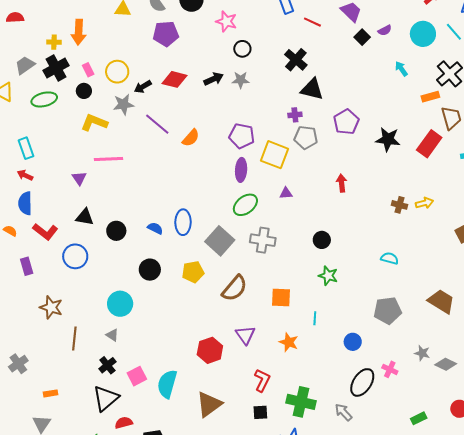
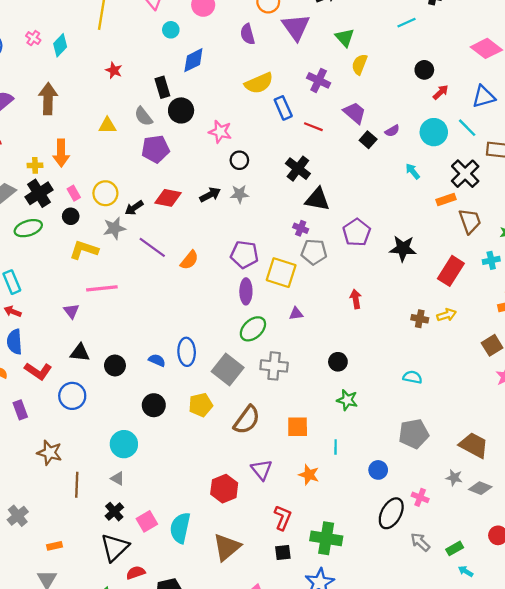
purple cross: (295, 115) -> (301, 228), turned 32
red rectangle: (429, 144) -> (451, 271), moved
brown trapezoid: (441, 301) -> (474, 445), moved
gray arrow: (343, 412) -> (420, 542), moved

